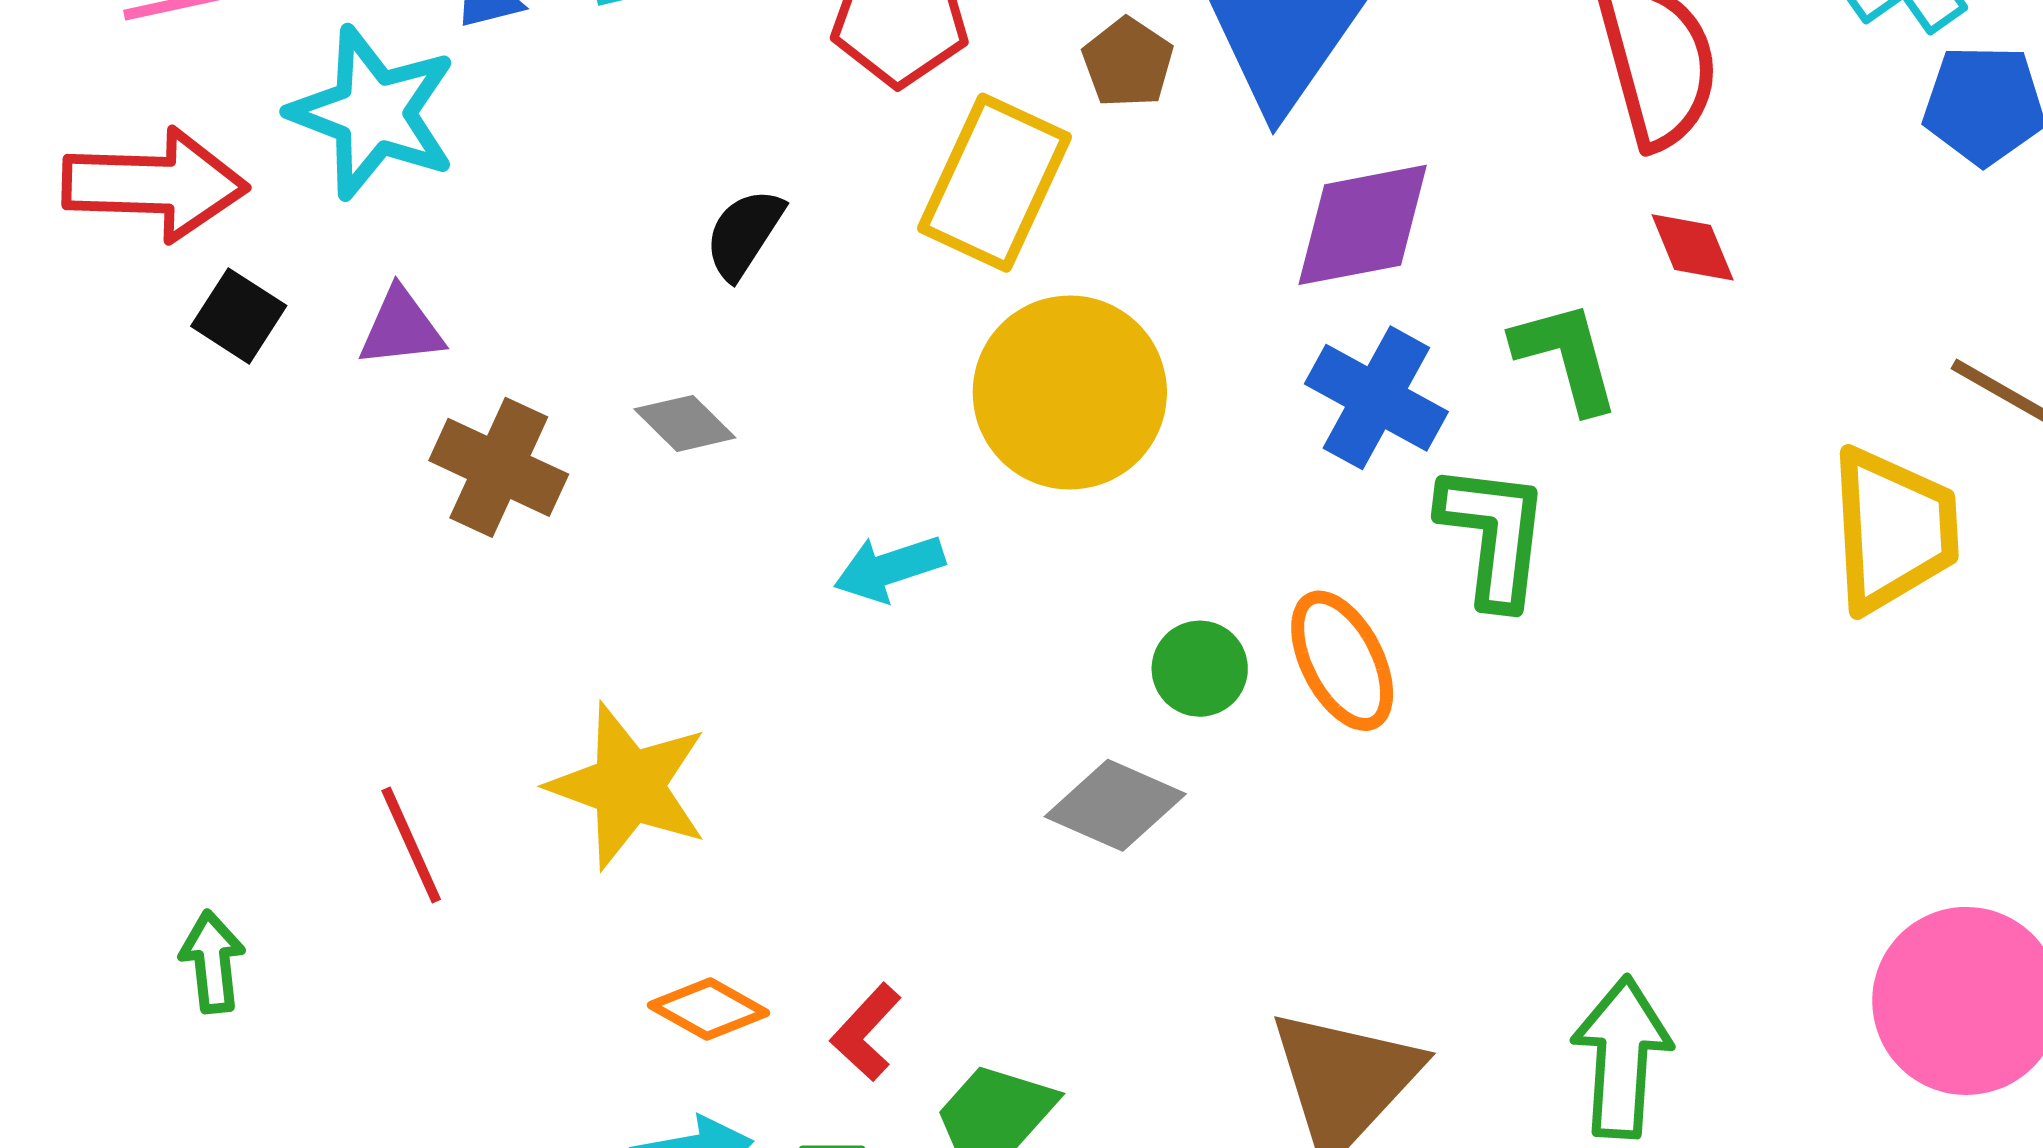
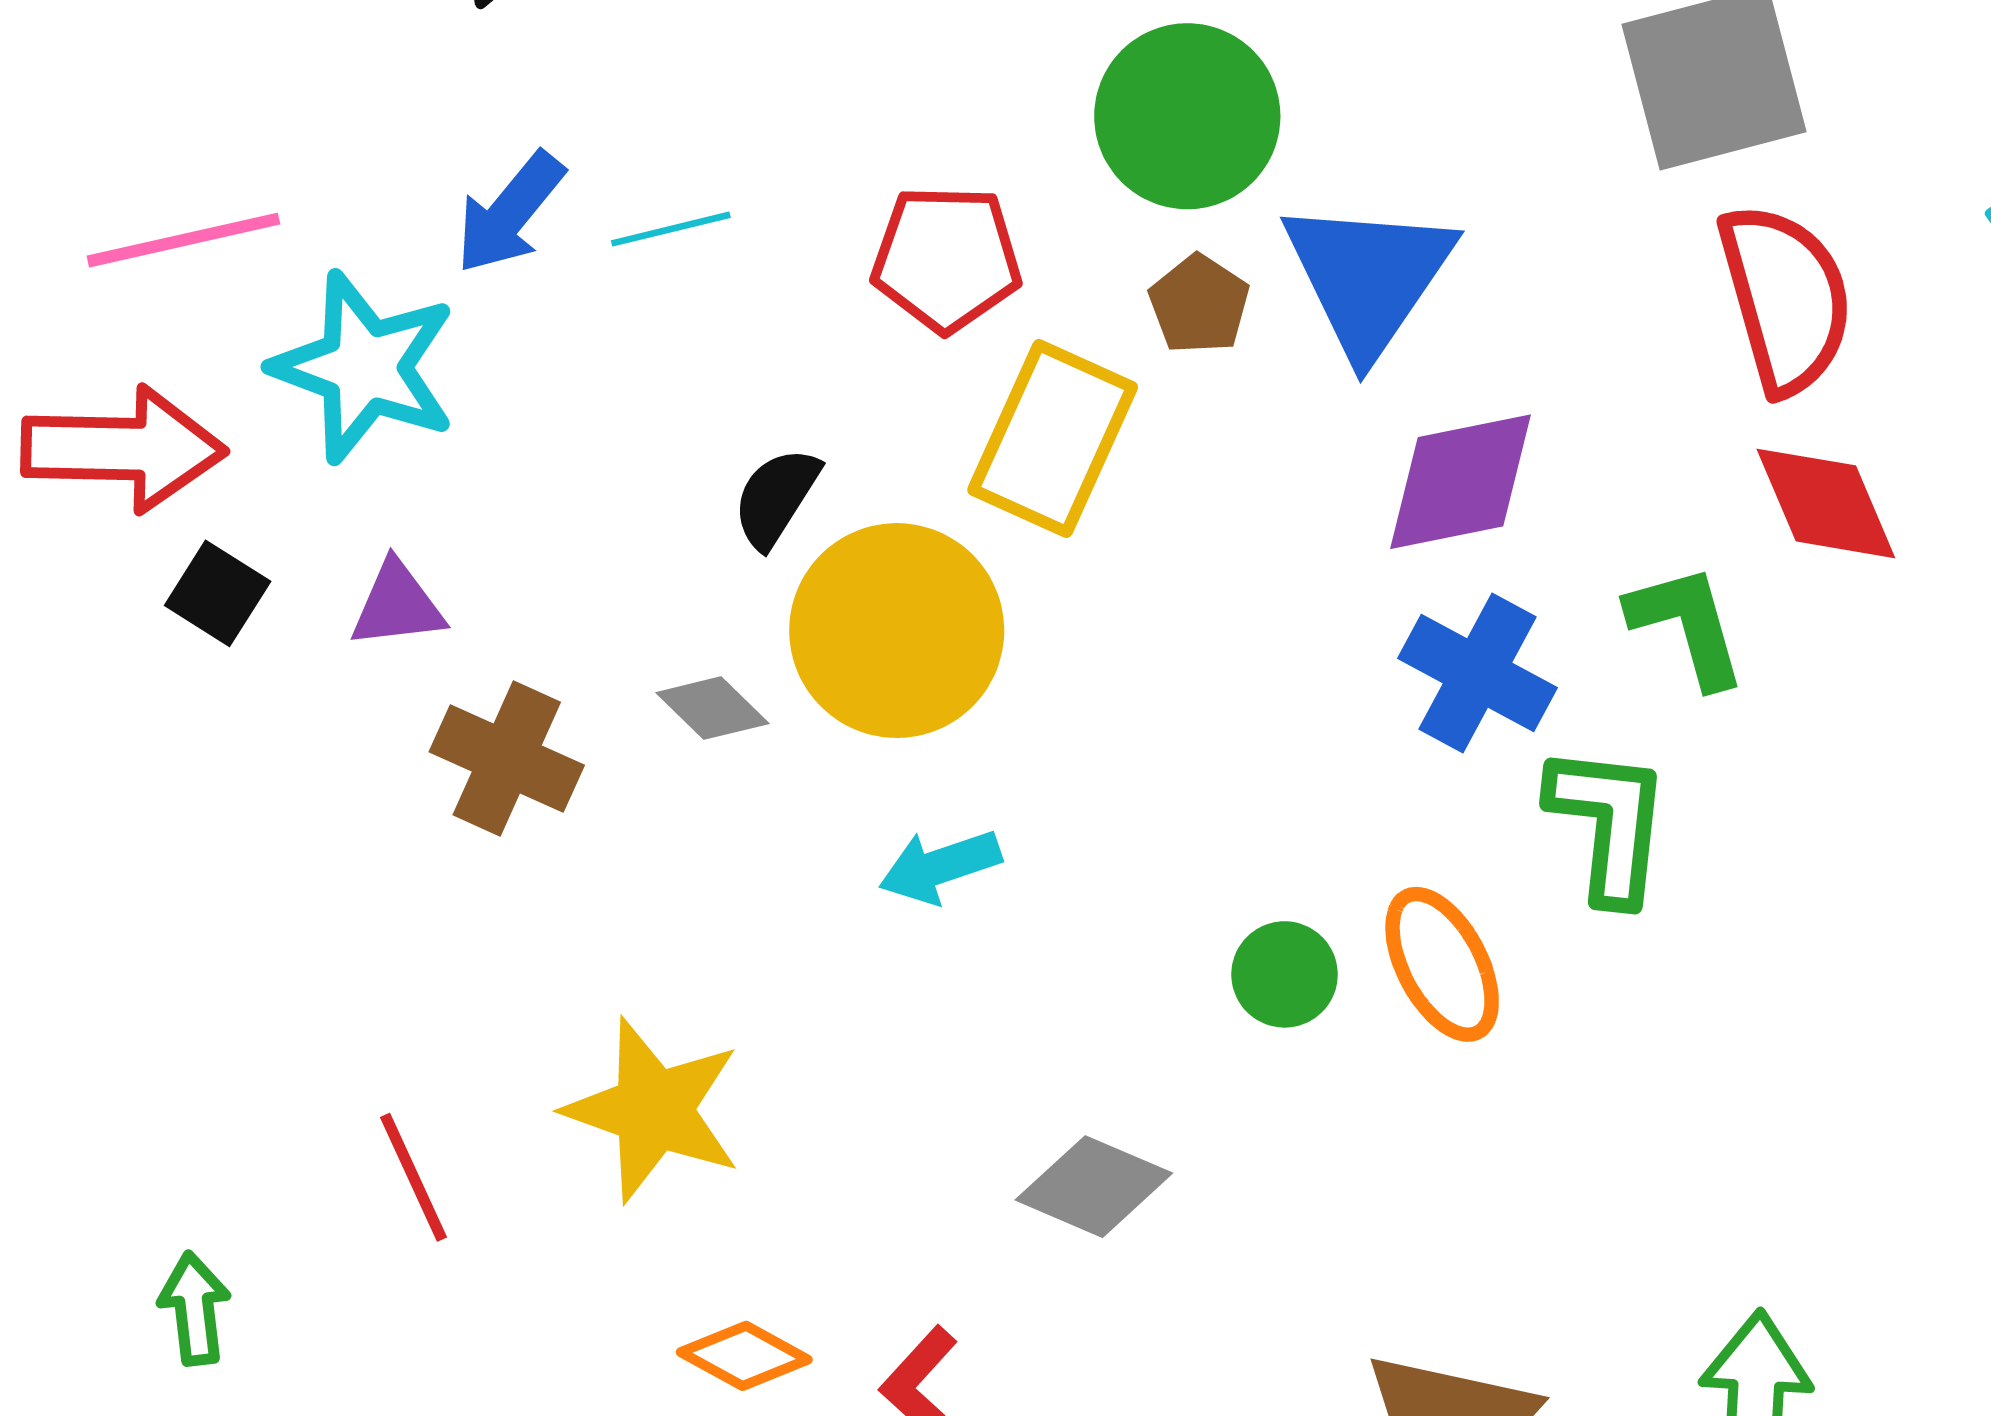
red diamond: (1693, 247) -> (1826, 503), size x1.5
yellow circle: (1070, 393) -> (897, 631), moved
gray diamond: (1115, 805) -> (1094, 1187), moved

